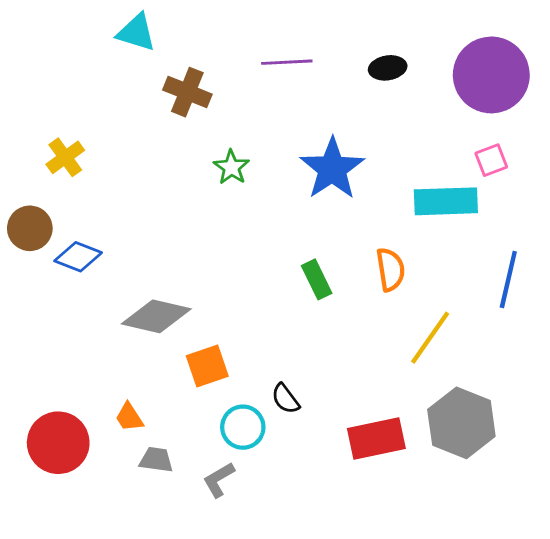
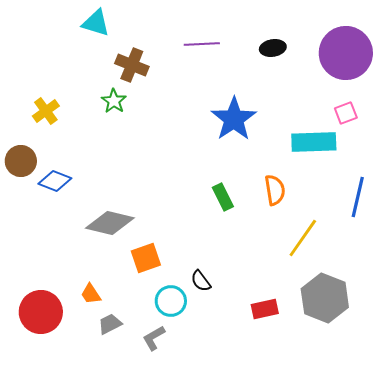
green star: (231, 167) -> (114, 101), moved
red rectangle: (376, 438) -> (265, 309), size x0.7
gray trapezoid: (156, 460) -> (110, 324), turned -35

